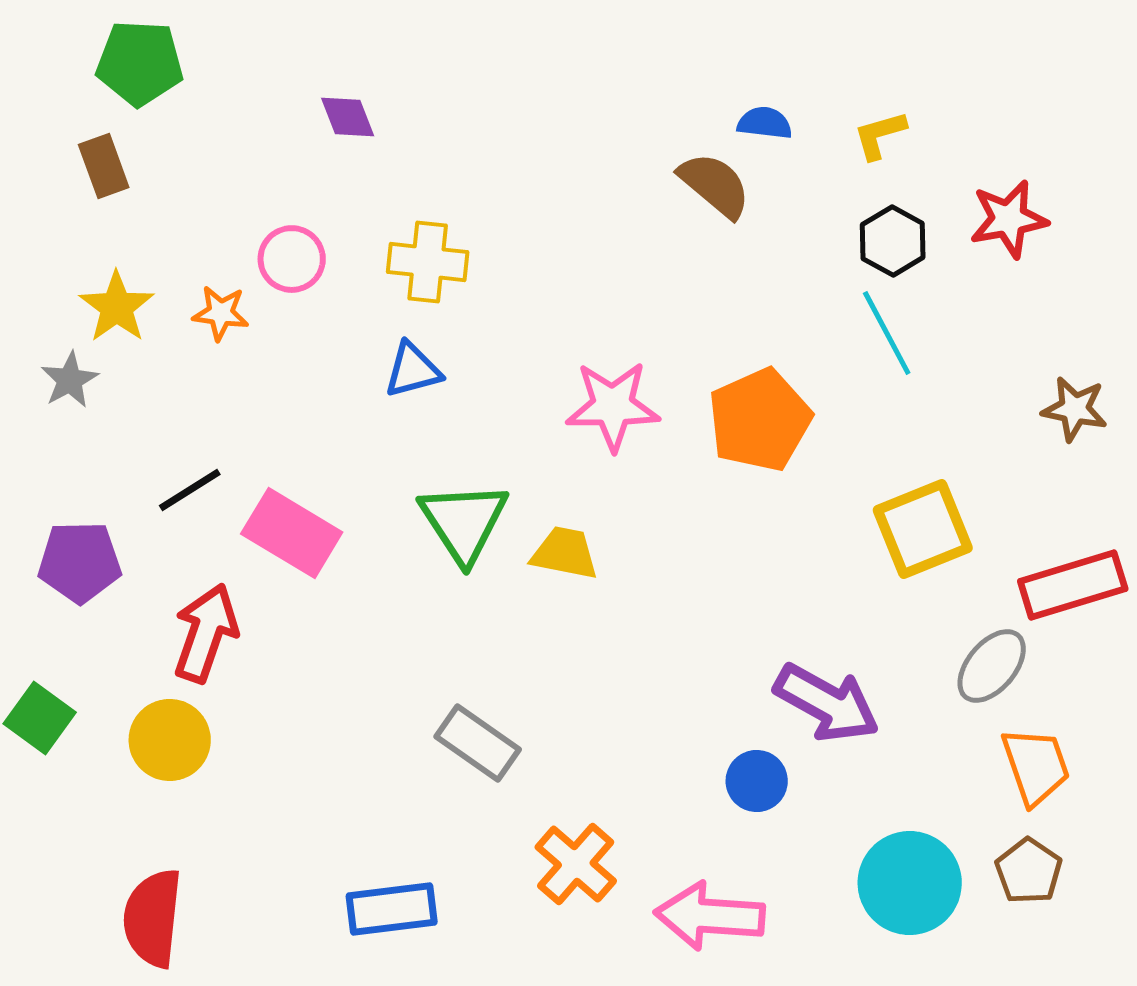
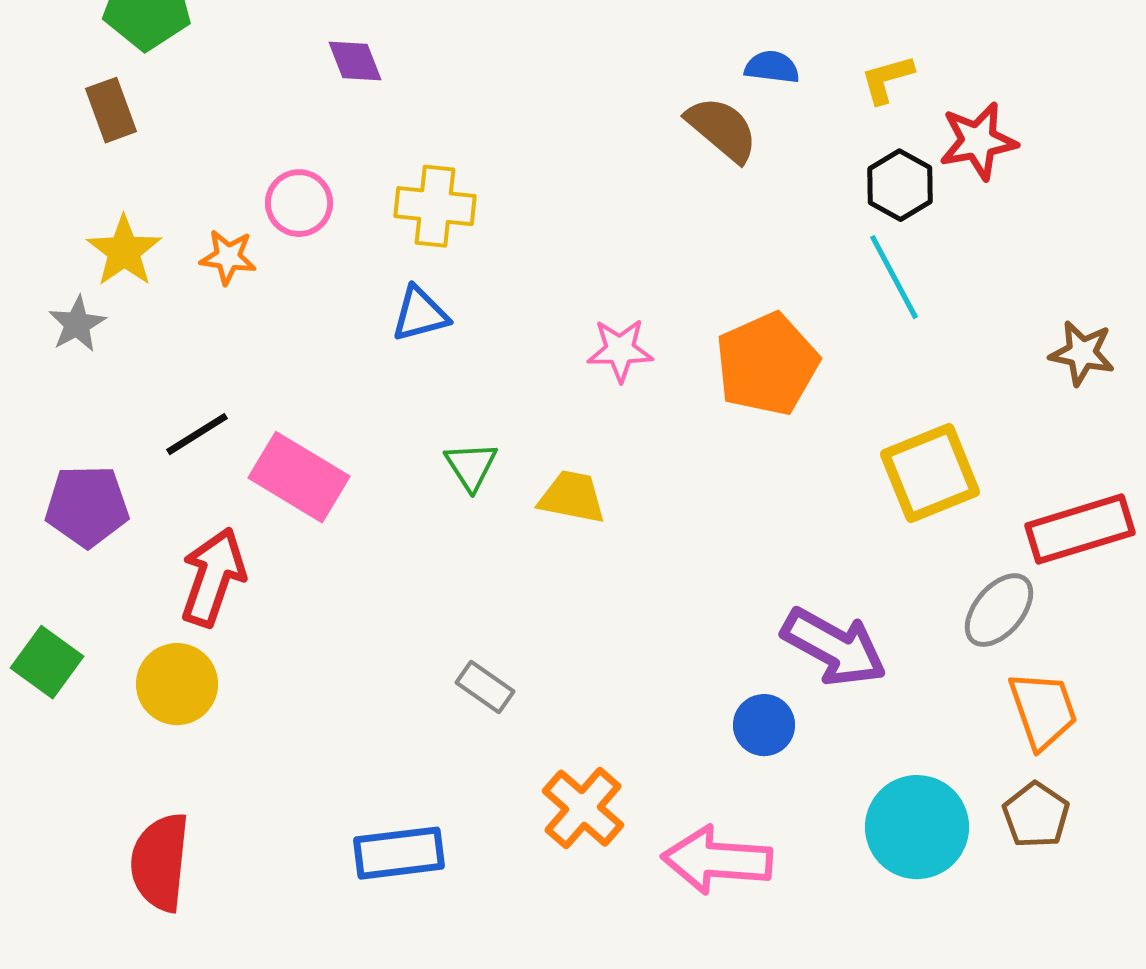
red star: (1009, 219) -> (978, 141), moved
pink star: (613, 406) -> (620, 350), size x0.7
green triangle: (464, 522) -> (471, 466), size x0.6
gray rectangle: (478, 743) -> (485, 687), size x0.7

